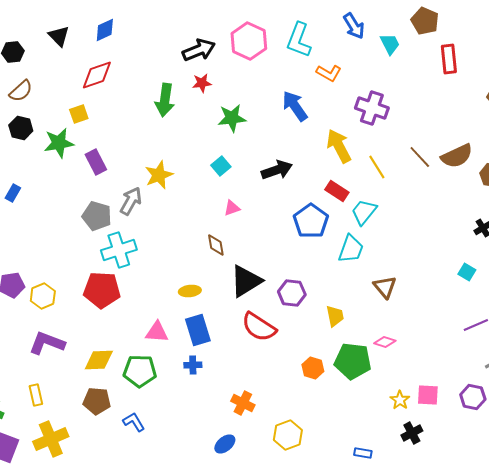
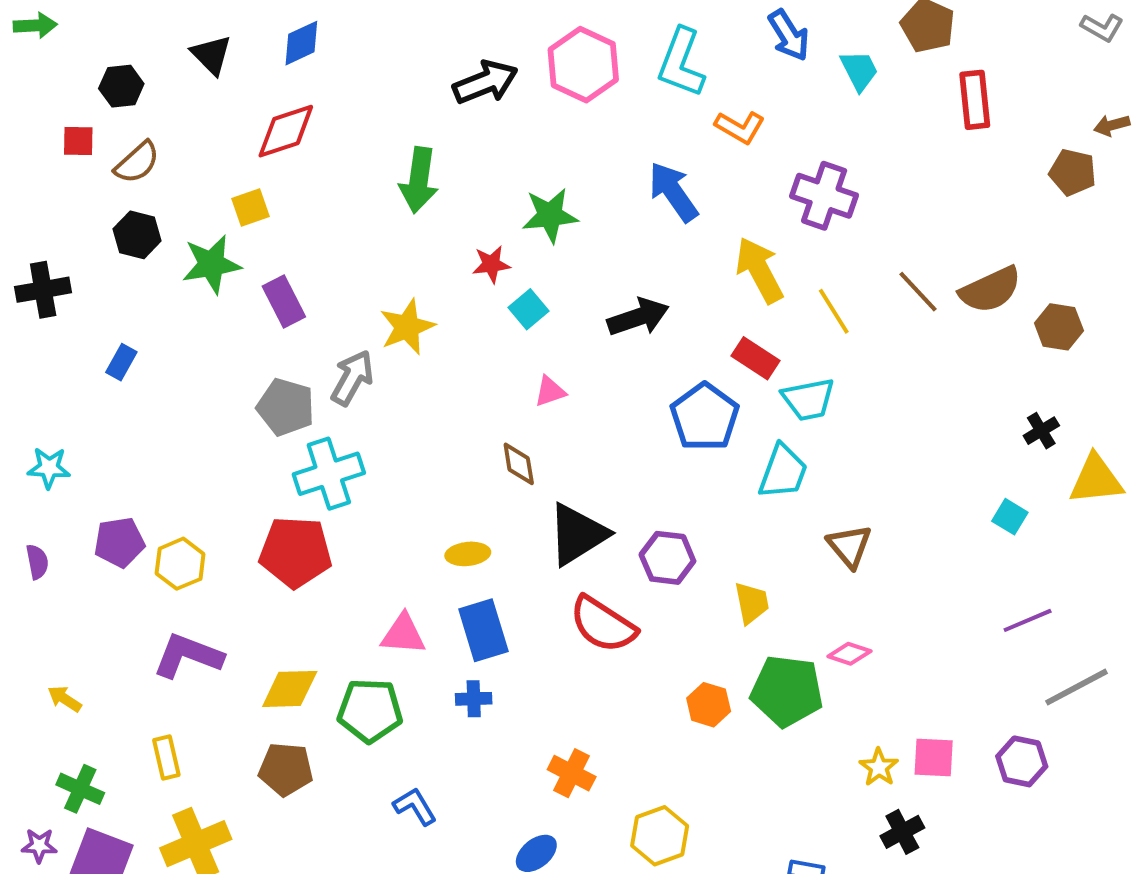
red star: (202, 83) -> (491, 264), moved
cyan trapezoid: (364, 212) -> (808, 399), turned -140
blue L-shape: (134, 422) -> (415, 806), moved

